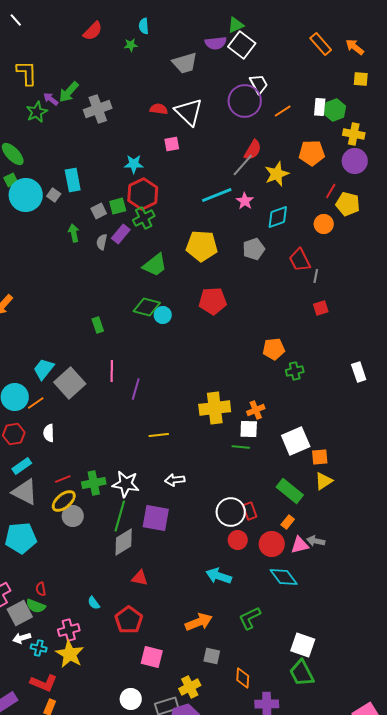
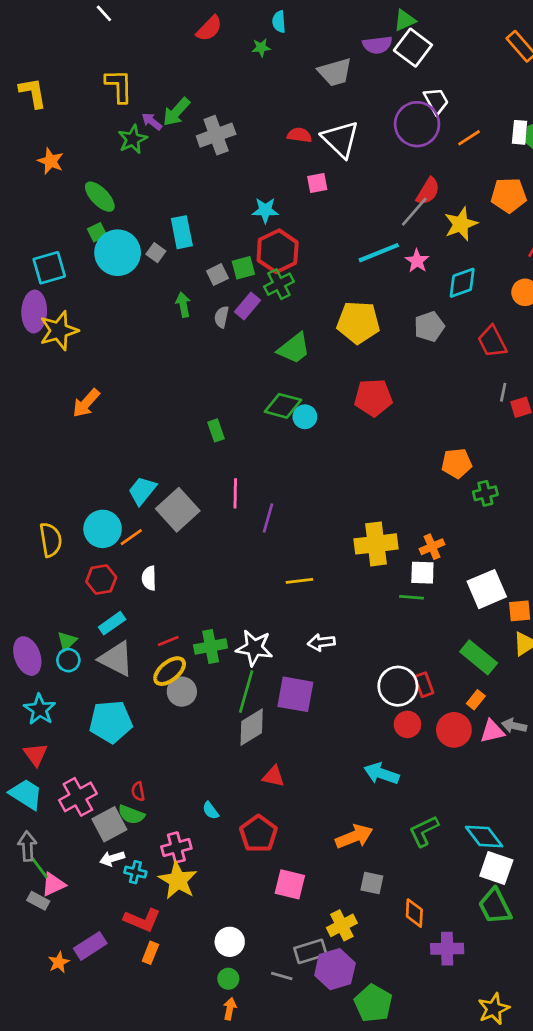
gray line: (316, 276) -> (503, 392), moved
cyan diamond: (284, 577) -> (484, 837), moved
white circle: (131, 699) -> (230, 942), moved

